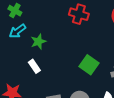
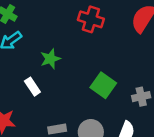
green star: (38, 42) -> (50, 59), moved

